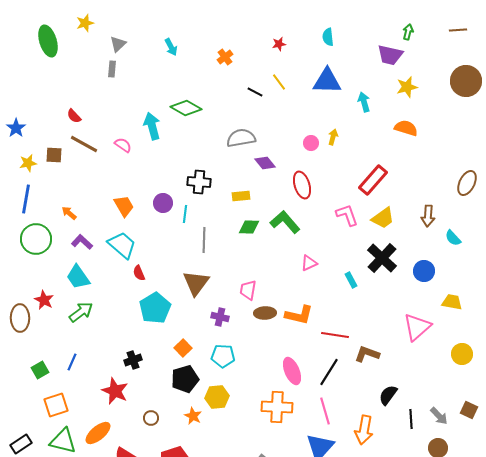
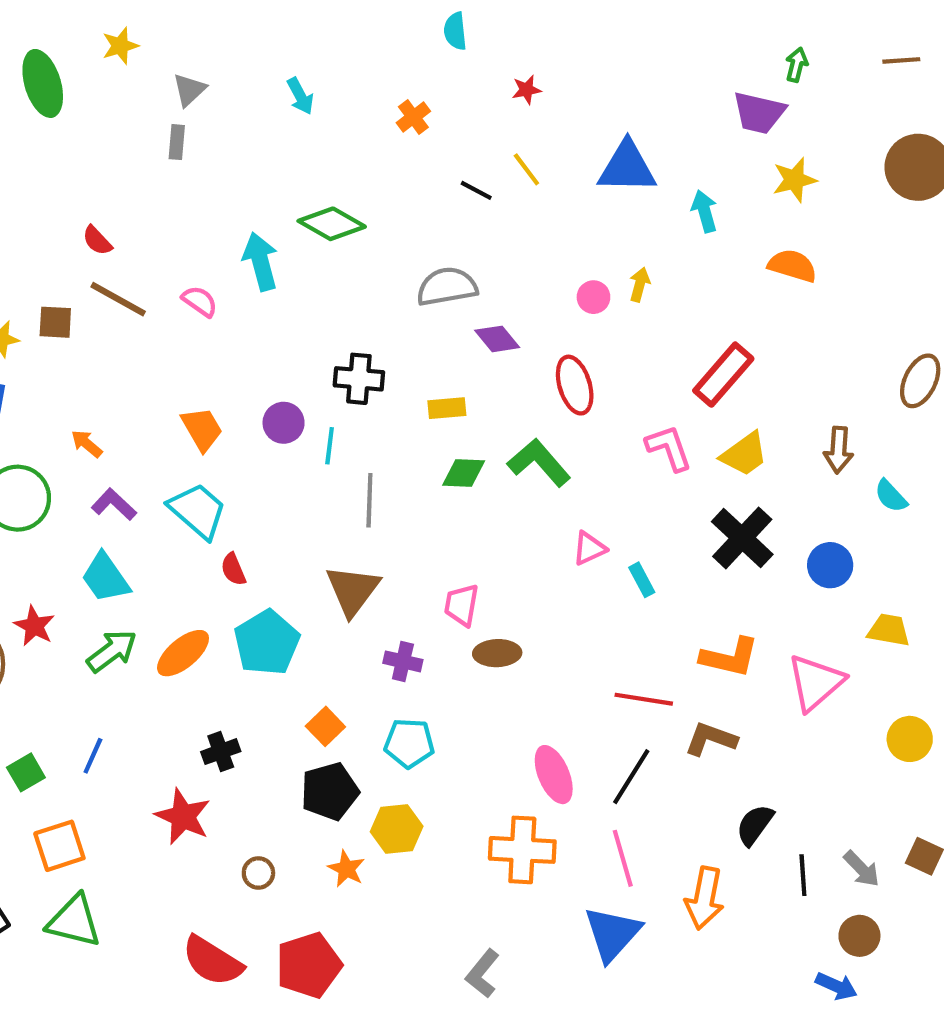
cyan semicircle: (328, 37) -> (455, 31), moved
cyan rectangle: (351, 280) -> (642, 580), moved
orange L-shape: (299, 315) -> (730, 657), moved
orange ellipse: (98, 433) -> (183, 653), moved

